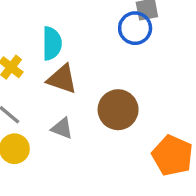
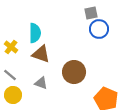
blue circle: (135, 28) -> (99, 29), moved

